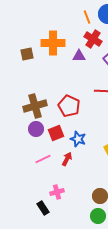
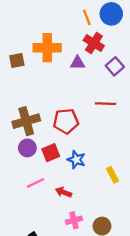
red pentagon: (69, 106) -> (66, 121), turned -30
red arrow: (67, 159) -> (64, 192), moved, turned -96
pink cross: (57, 192) -> (74, 220), moved

